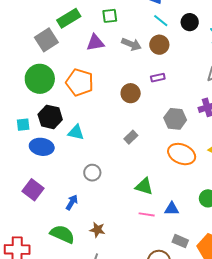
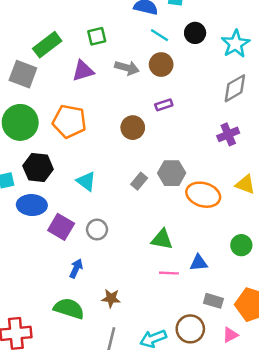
gray square: (46, 40) -> (23, 74), turned -30
gray hexagon: (175, 119) -> (172, 173), moved
cyan triangle: (76, 132) -> (86, 181), moved, turned 30
purple square: (33, 190) -> (61, 227), moved

